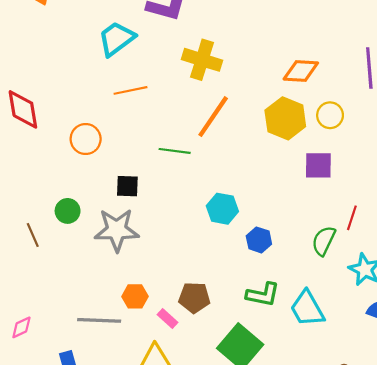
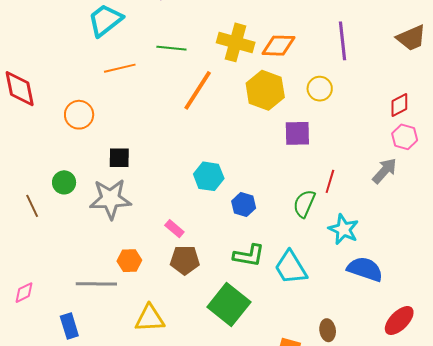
yellow cross: (202, 60) -> (236, 42), moved
yellow circle: (330, 115) -> (320, 89), moved
green line: (175, 151) -> (171, 48), moved
pink rectangle: (167, 318) -> (174, 229), moved

